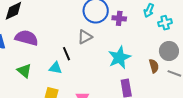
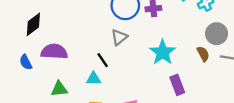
green triangle: (24, 71) -> (59, 89), turned -35

